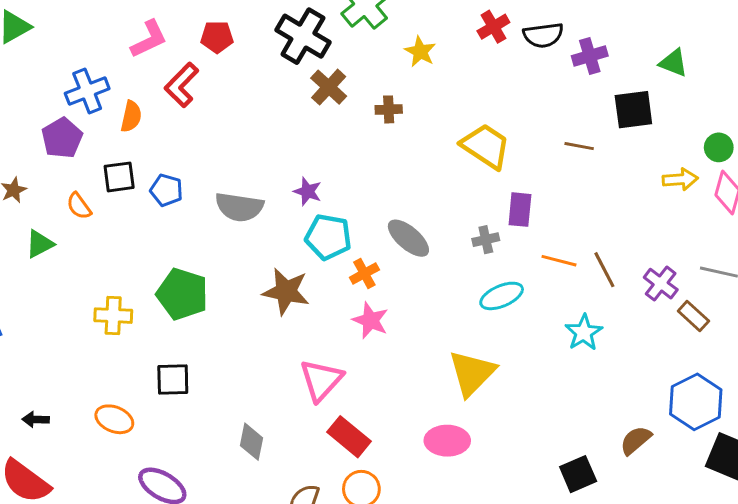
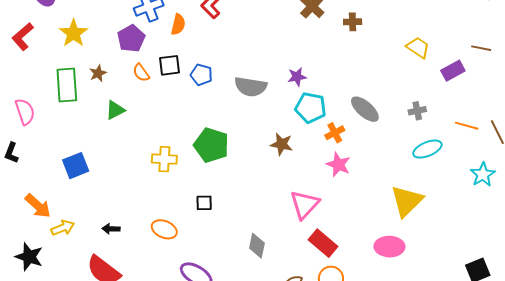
yellow trapezoid: (486, 146) -> (418, 47), size x0.7
purple star: (308, 191) -> (297, 77), turned -30
orange semicircle: (79, 206) -> (141, 73), moved
purple rectangle: (520, 210) -> (453, 71), moved, turned 55
brown star: (286, 291) -> (282, 144), size x0.7
black square: (173, 380) -> (204, 203), size x0.7

